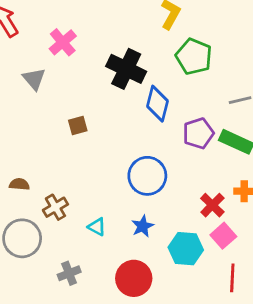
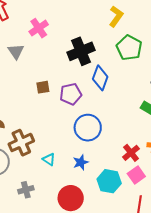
black cross: (126, 69) -> (81, 51), turned 36
purple pentagon: (198, 133) -> (71, 94), moved
brown cross: (55, 207) -> (21, 143), size x1.4

